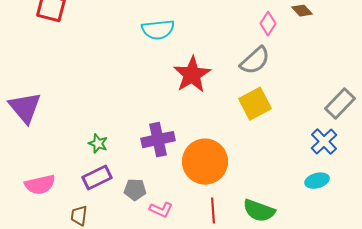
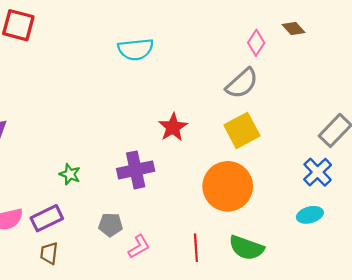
red star: (192, 75) -> (173, 127), moved, size x0.7
orange circle: (205, 162) -> (228, 186), moved
purple rectangle: (97, 178) -> (47, 218), moved
pink L-shape: (161, 210) -> (139, 247), turned -55

